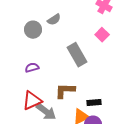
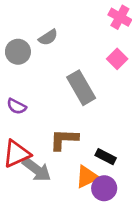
purple semicircle: (32, 68) -> (17, 106), turned -136
black rectangle: (94, 103) -> (106, 157), turned 32

